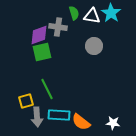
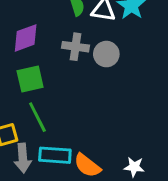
gray cross: (58, 27) -> (76, 47), moved
green square: (42, 52) -> (30, 79), moved

